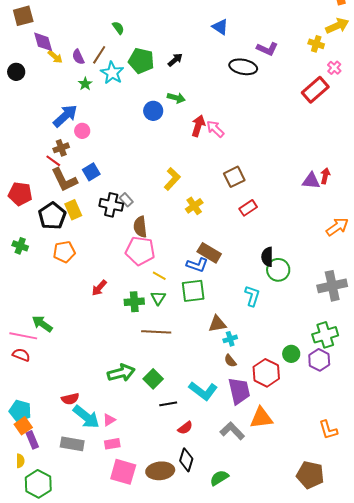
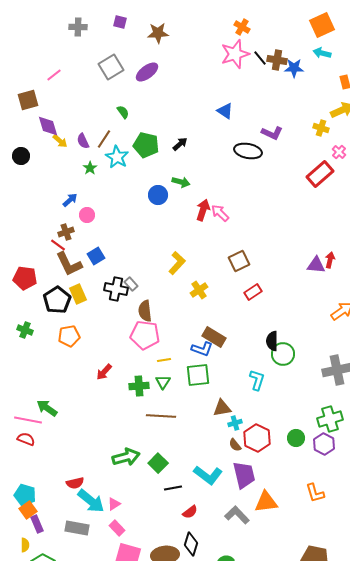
blue arrow: (65, 116) -> (70, 200), size x0.6
yellow line: (159, 276) -> (164, 360), turned -40
red hexagon: (266, 373) -> (257, 438), moved
orange L-shape: (328, 430) -> (315, 493), moved
pink rectangle: (112, 444) -> (117, 528), turned 56

